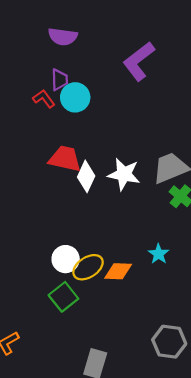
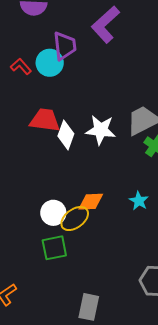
purple trapezoid: (59, 80) -> (65, 46), moved, size x1.4
orange diamond: (118, 271) -> (91, 202), moved
green square: (63, 297) -> (54, 248), turned 32

